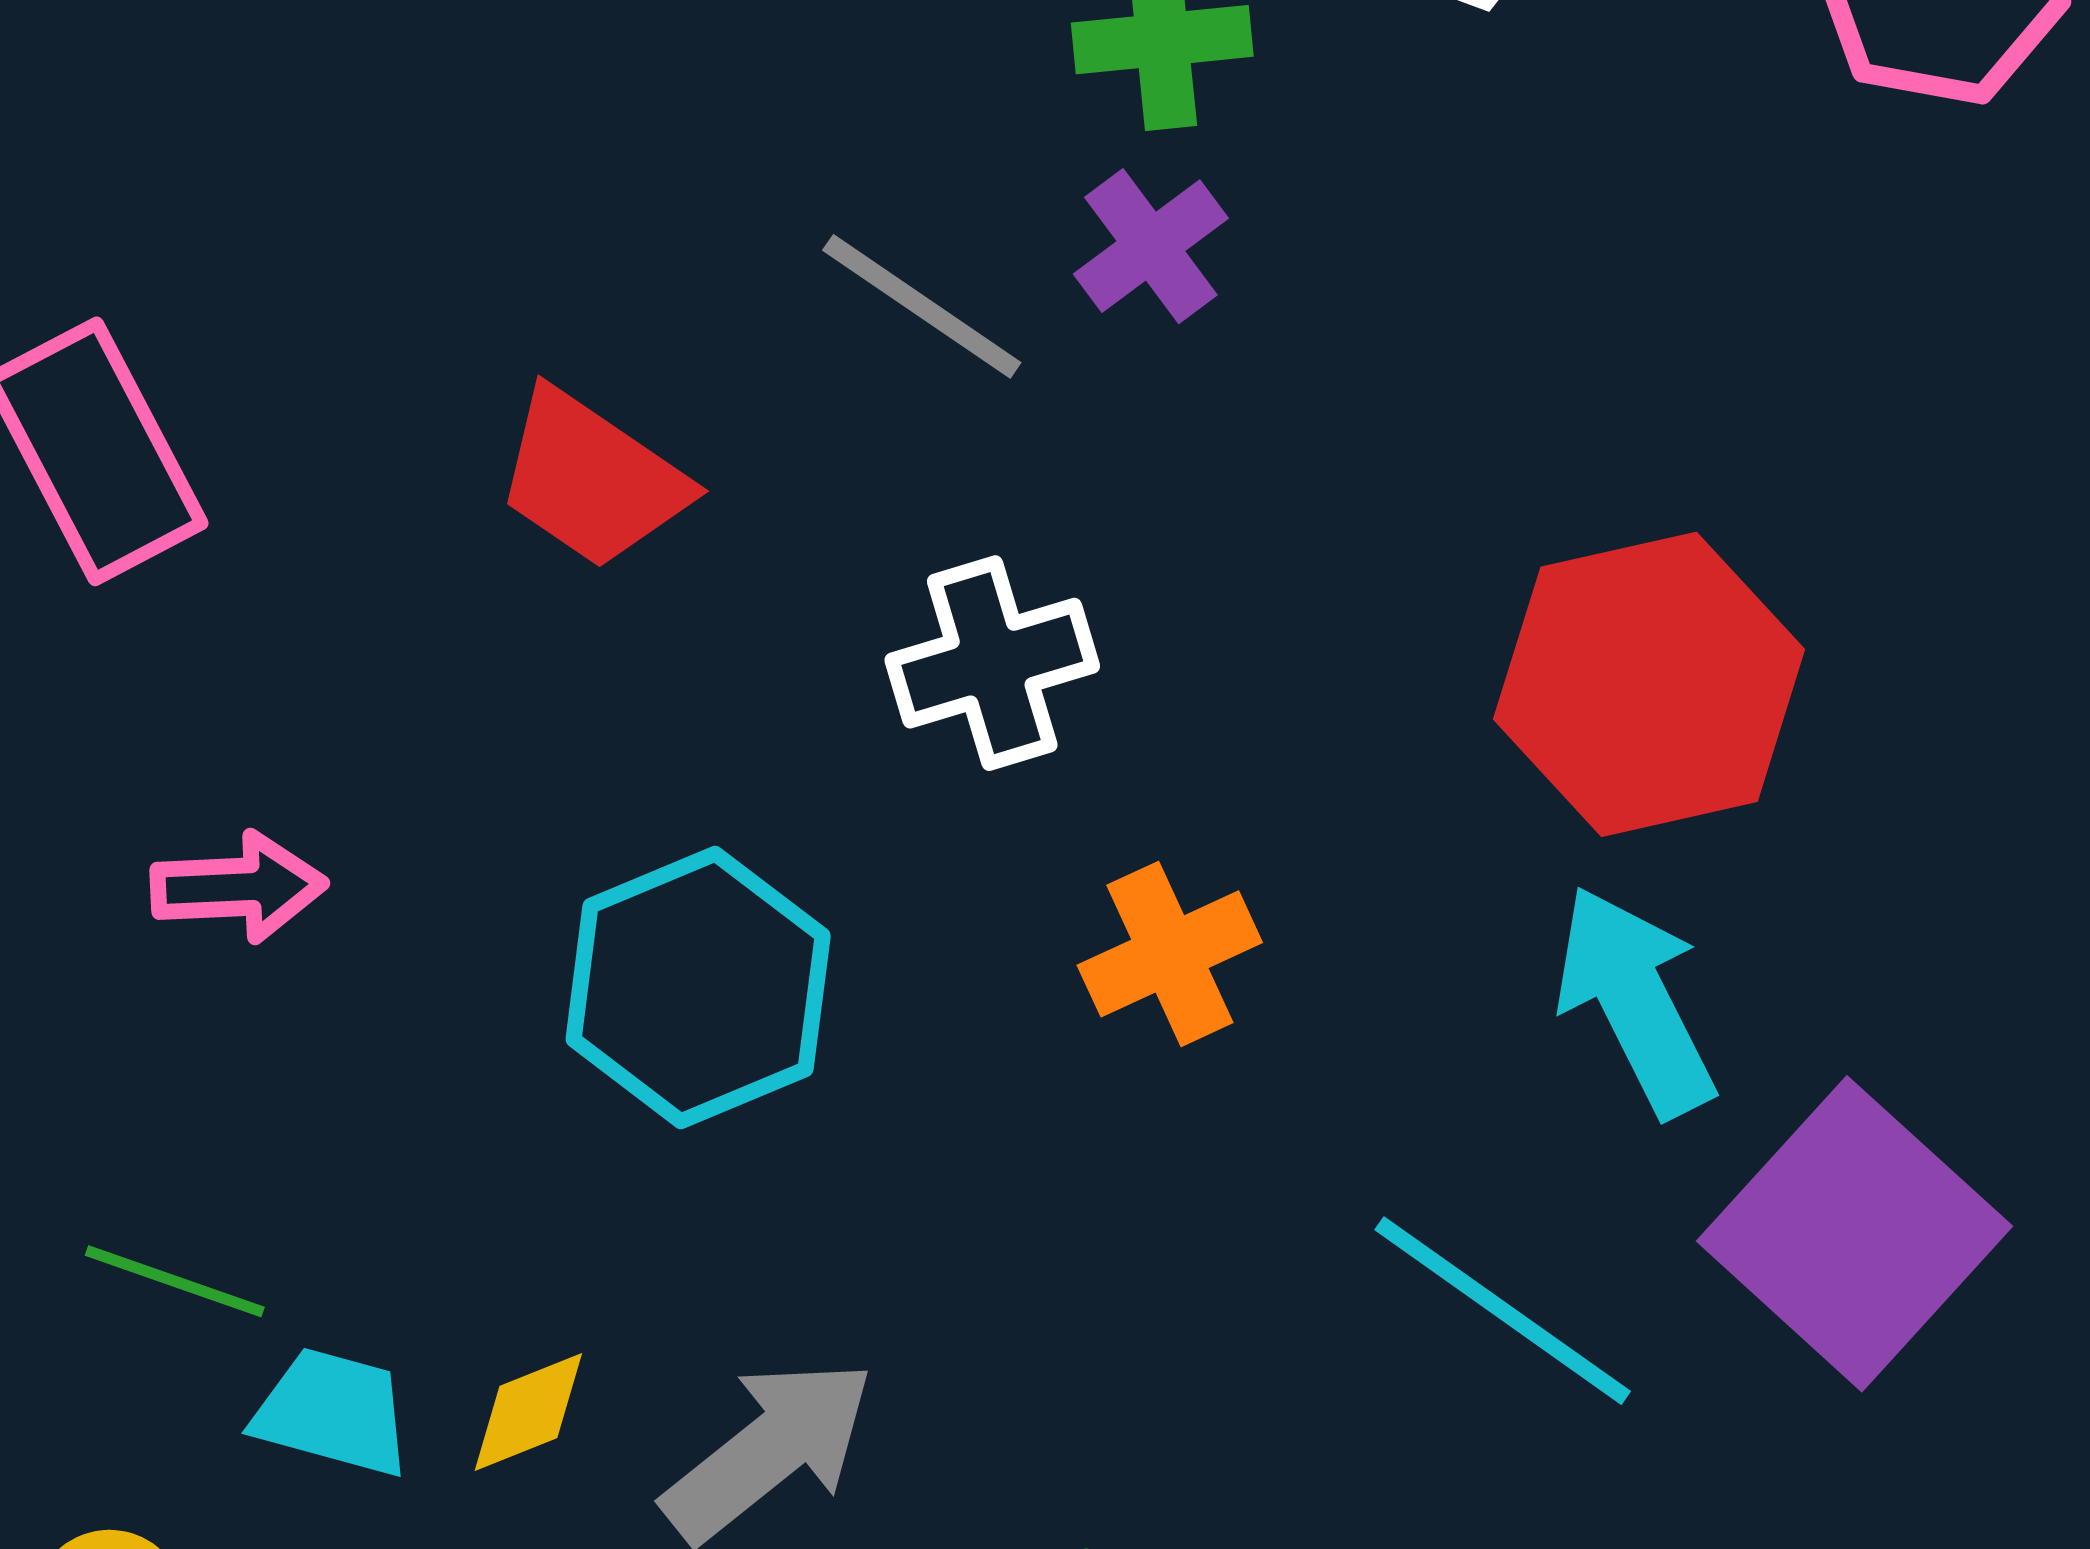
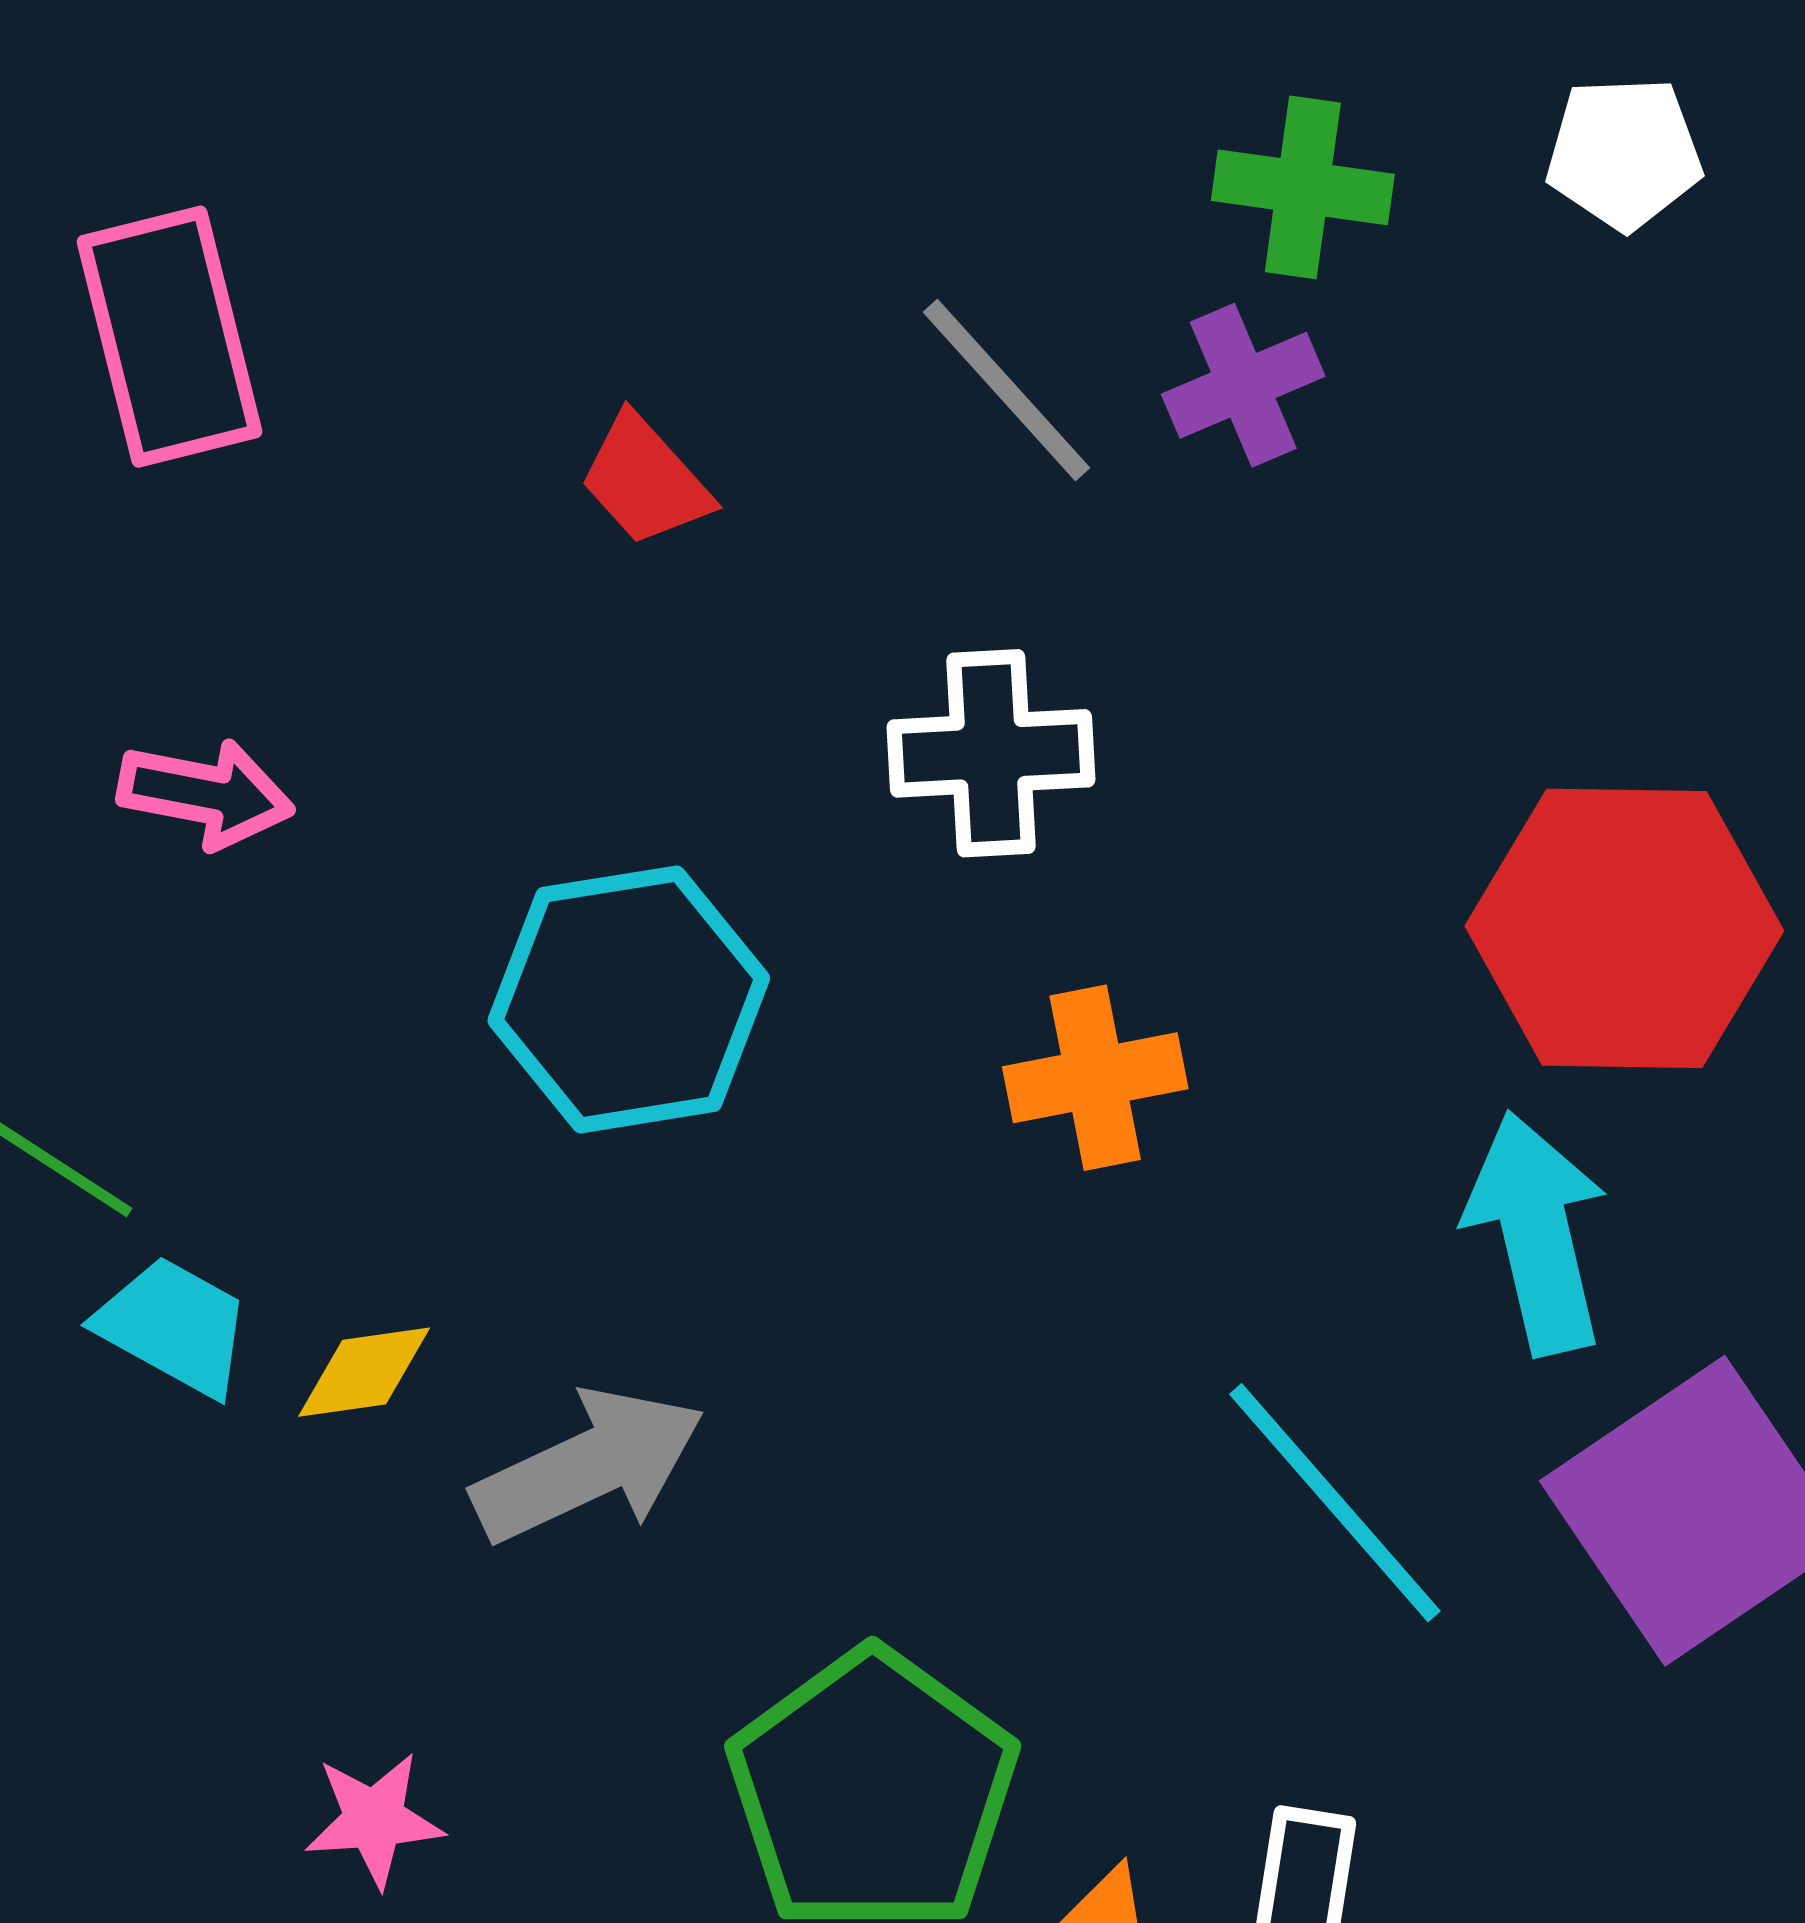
red trapezoid: (592, 479) -> (645, 480), size x0.7

